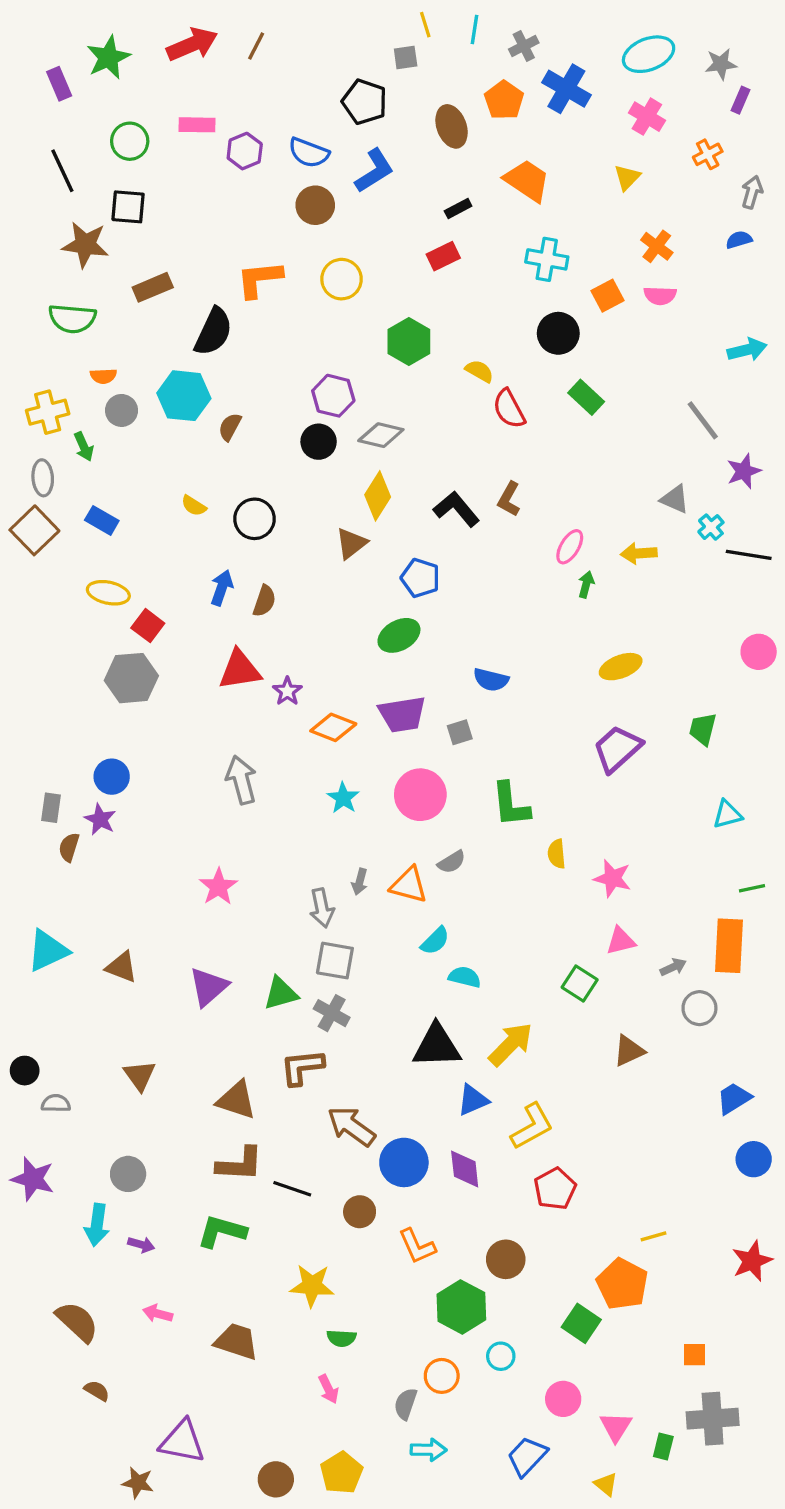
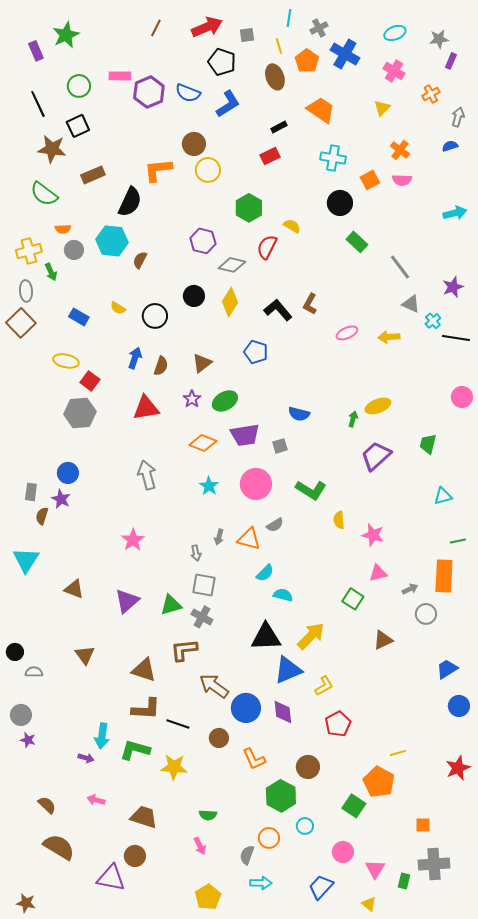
yellow line: (425, 25) -> (279, 46), moved
red arrow: (192, 44) -> (207, 27), moved
cyan ellipse: (649, 54) -> (395, 33), size x0.7
purple hexagon: (245, 151) -> (149, 92), size x1.4
brown circle: (315, 205) -> (194, 144), moved
black square: (128, 207) -> (78, 126), turned -30
green semicircle: (72, 319) -> (44, 194), turned 32
red semicircle: (509, 409) -> (267, 247), moved, turned 55
gray line: (703, 420) -> (400, 267), moved
black circle: (319, 442) -> (194, 296), moved
blue rectangle: (102, 520) -> (79, 317), moved
brown triangle: (351, 543) -> (202, 363), moved
pink ellipse: (570, 547) -> (347, 333), turned 35
green arrow: (586, 585) -> (353, 419), moved
green ellipse: (399, 635) -> (225, 401), moved
purple star: (287, 691) -> (192, 399), moved
green L-shape: (511, 805) -> (311, 490), turned -52
gray arrow: (322, 908) -> (196, 553), size x0.7
cyan triangle: (48, 951) -> (26, 560), moved, turned -32
blue triangle: (473, 1100) -> (288, 670), size x1.4
yellow L-shape: (532, 1126) -> (324, 686), size x0.7
gray circle: (128, 1174) -> (21, 715), moved
purple star: (33, 1179) -> (28, 740), moved, size x0.6
cyan arrow: (97, 1225) -> (102, 736), moved
yellow star: (312, 1286) -> (174, 767), moved
brown semicircle: (77, 1322) -> (47, 805), size x0.7
brown semicircle: (97, 1391) -> (59, 847), size x2.0
brown circle: (276, 1479) -> (135, 856), moved
brown star: (138, 1483) -> (26, 903), moved

